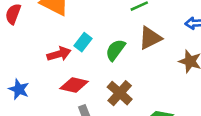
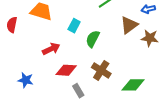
brown triangle: (150, 38) -> (129, 25), moved
cyan rectangle: (83, 42) -> (74, 26), moved

